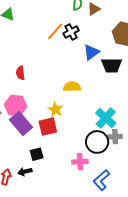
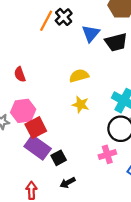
yellow star: (55, 109) -> (81, 105), moved
purple rectangle: (21, 124) -> (38, 147), moved
red square: (48, 127) -> (36, 128), moved
black arrow: (25, 172) -> (68, 183), moved

